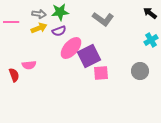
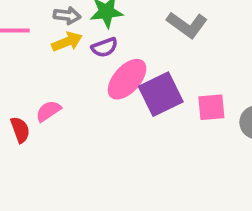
pink semicircle: (29, 65) -> (48, 111), turned 152
pink square: (101, 73) -> (211, 107), moved

